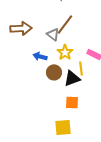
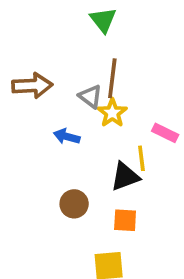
brown line: (65, 24) -> (112, 78), turned -30
yellow star: (65, 52) -> (112, 113), moved
brown circle: (54, 72) -> (74, 204), moved

